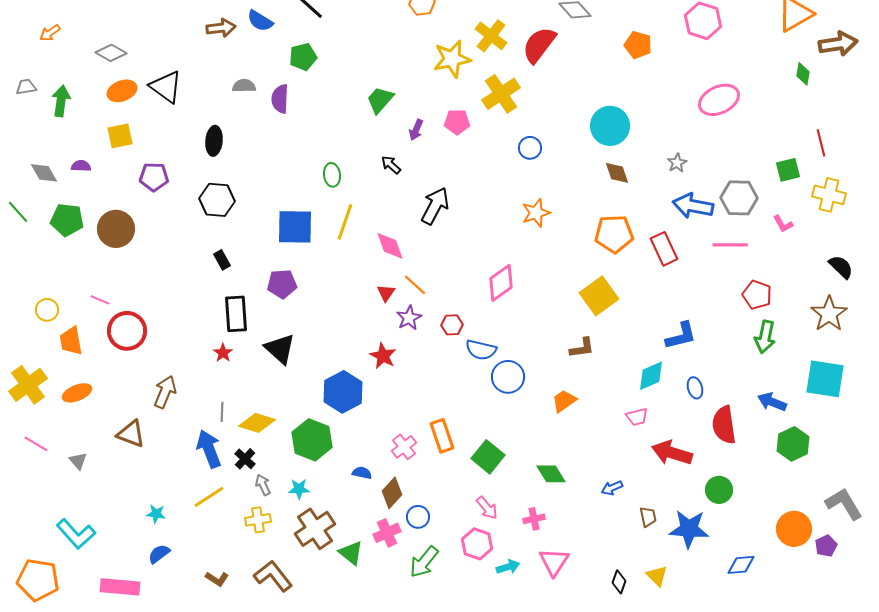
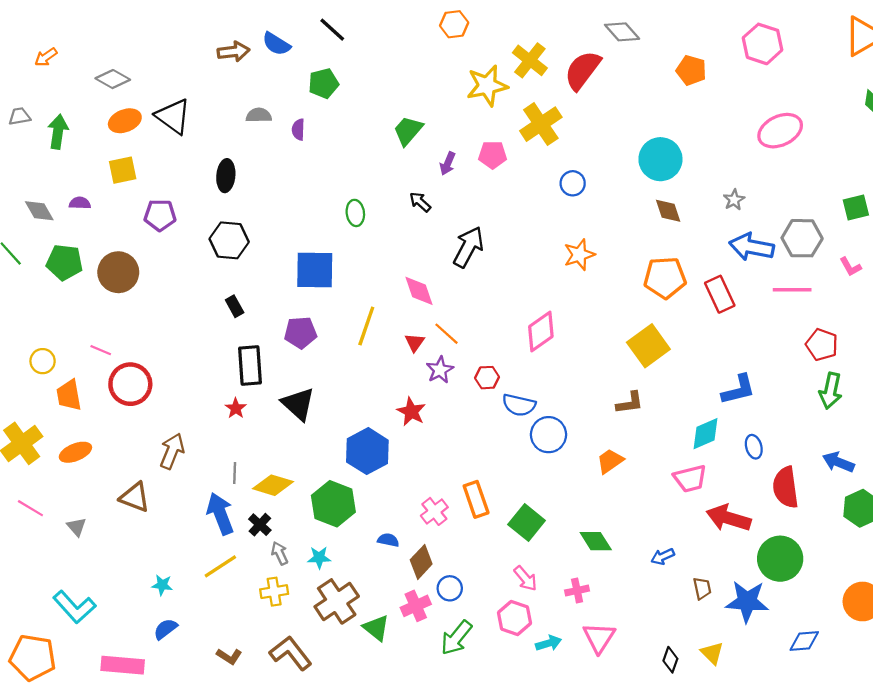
purple semicircle: (280, 99) -> (298, 130), size x0.7
yellow line: (345, 222) -> (366, 326), moved
pink trapezoid: (637, 417) -> (690, 479), size x1.4
green circle: (719, 490) -> (780, 559), size x1.5

